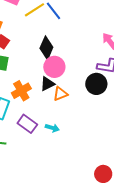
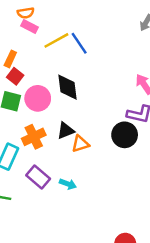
black diamond: (46, 48) -> (68, 87), turned -35
pink circle: (54, 67) -> (38, 98), moved

